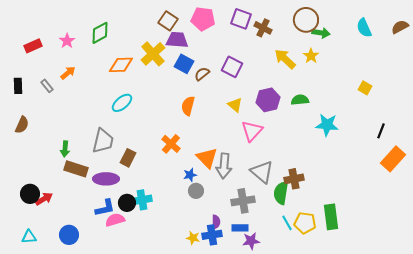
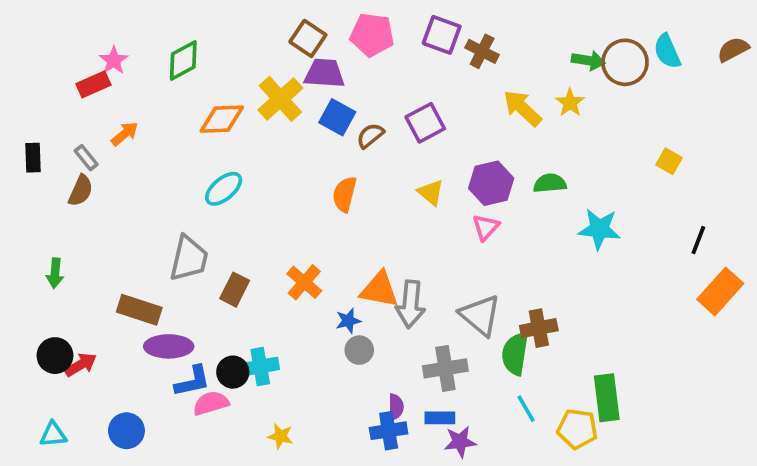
brown circle: (306, 20) -> (625, 62), moved
pink star: (67, 41) -> (114, 60), moved
red rectangle: (33, 46) -> (93, 84), moved
purple square: (232, 67) -> (425, 123), turned 35
brown semicircle: (22, 125) -> (81, 191), moved
pink triangle: (252, 131) -> (486, 227), moved, size x0.7
orange cross: (171, 144) -> (304, 282), moved
green arrow: (65, 149) -> (55, 273), moved
orange triangle: (207, 158) -> (379, 290), turned -35
purple ellipse: (106, 179) -> (169, 346), moved
yellow pentagon: (305, 223) -> (577, 429), moved
yellow star: (193, 238) -> (280, 436), moved

